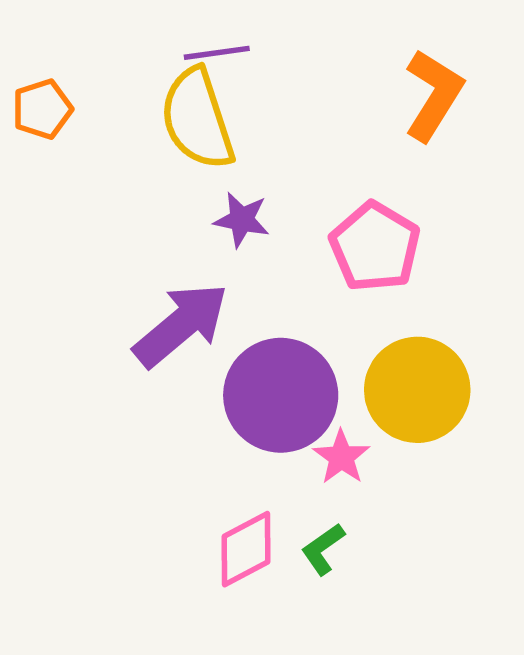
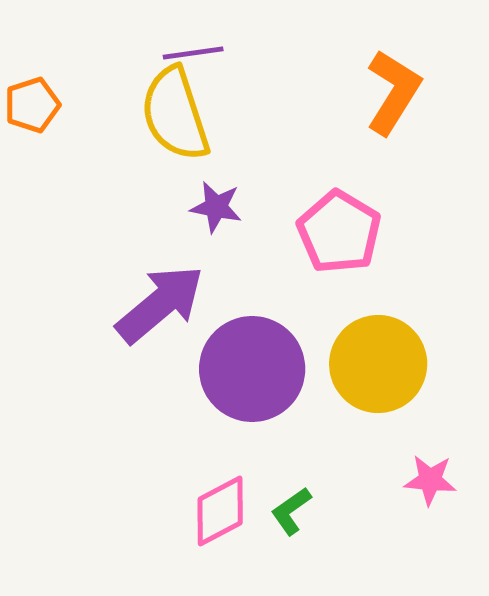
pink star: (341, 457) -> (430, 480), moved, turned -30

